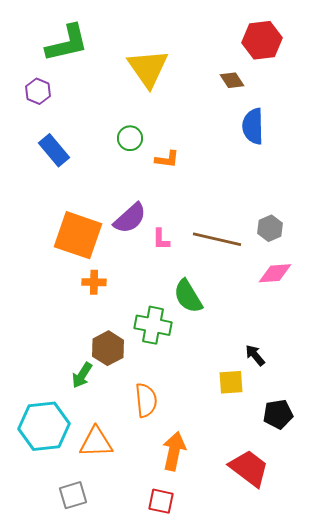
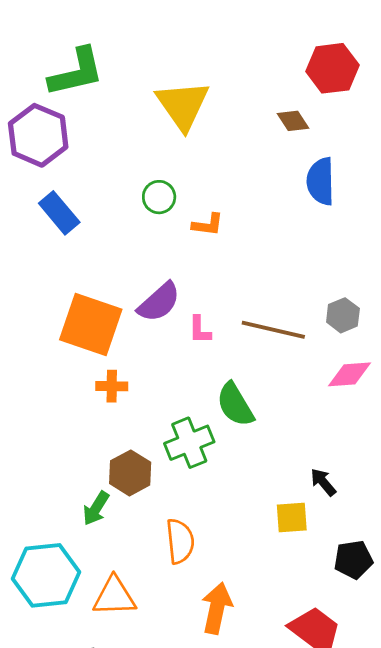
purple hexagon: (38, 91) -> (38, 135), size x1.8
green cross: (153, 325) -> (189, 443), turned -33

